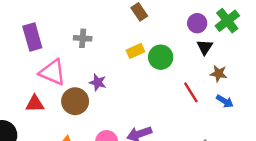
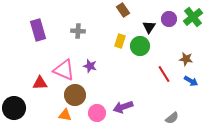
black triangle: (205, 47) -> (149, 27), moved
yellow rectangle: (135, 51) -> (120, 41), turned -48
pink triangle: (52, 72) -> (64, 70), moved
brown circle: (75, 101) -> (75, 95), moved

